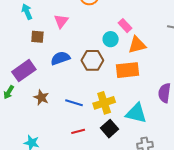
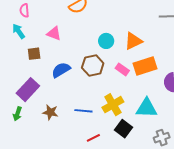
pink triangle: (61, 21) -> (54, 33), turned -35
pink rectangle: (125, 26) -> (122, 69), moved
orange rectangle: (128, 70) -> (145, 66), moved

